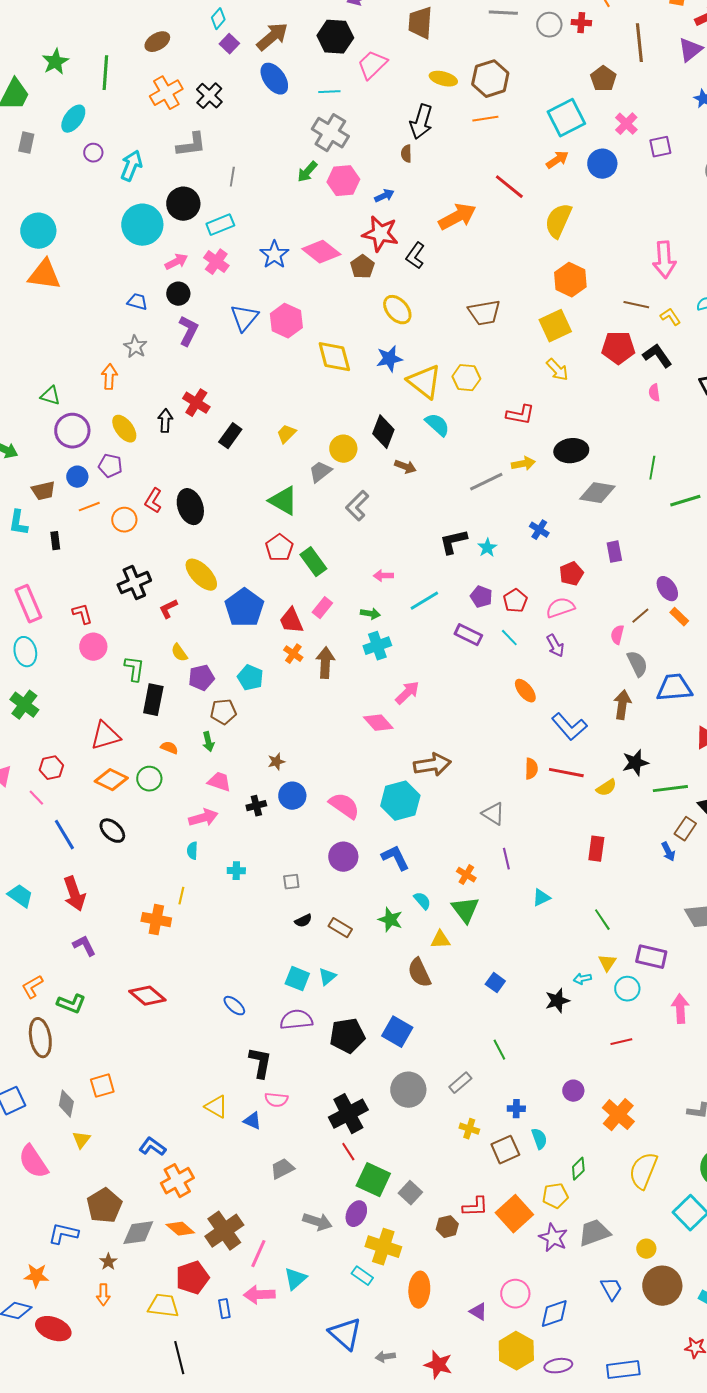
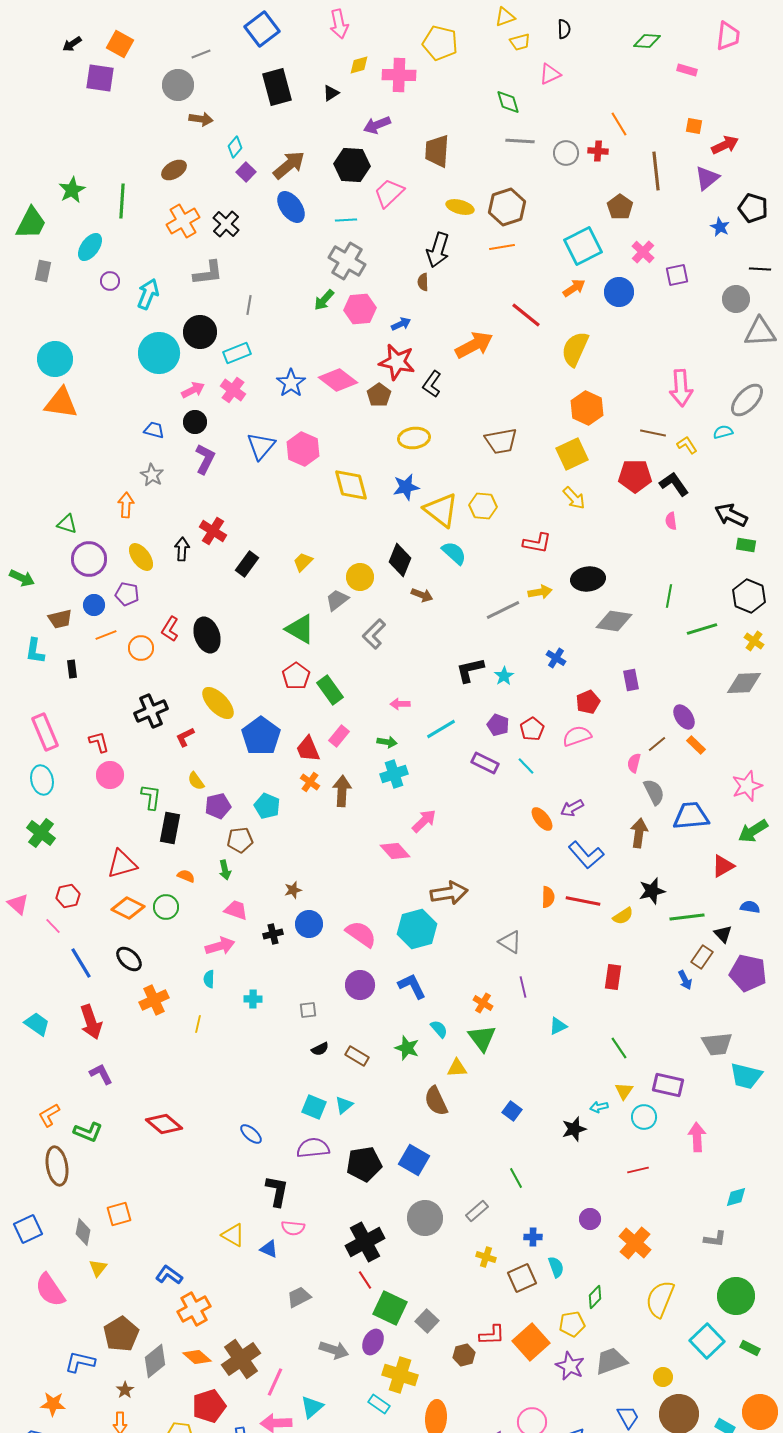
yellow ellipse: (397, 310) -> (414, 438), turned -56
purple arrow: (555, 646) -> (572, 808), moved, turned 90
orange cross: (156, 920) -> (154, 1000), moved, turned -36
gray diamond: (138, 1233) -> (155, 1361), turned -32

